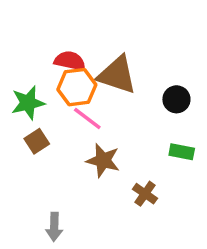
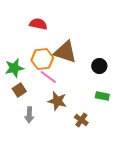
red semicircle: (70, 61) -> (38, 24), moved
gray arrow: (54, 227) -> (29, 115), moved

